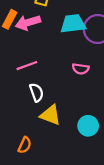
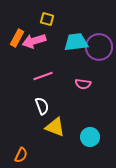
pink line: (27, 66) -> (43, 76), moved
orange semicircle: (25, 145) -> (21, 155), moved

